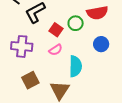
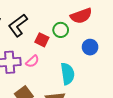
pink semicircle: (56, 50) -> (32, 61), moved

